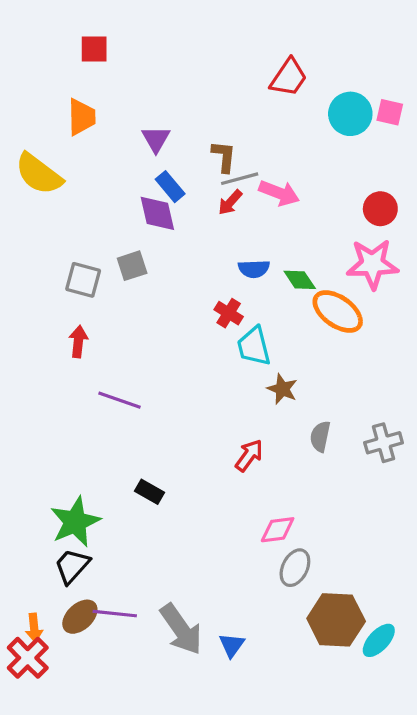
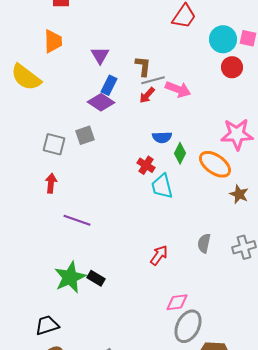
blue rectangle: (170, 187) -> (109, 85), turned 66
red circle: (380, 209) -> (232, 67), moved
purple diamond: (157, 213) -> (101, 102), turned -44
green diamond: (300, 280) -> (180, 153), moved, turned 60
brown star: (282, 389) -> (239, 194), moved
green star: (75, 522) -> (70, 277), moved
black trapezoid: (72, 566) -> (47, 325), turned 30
gray ellipse: (295, 568) -> (188, 326), size x1.4

